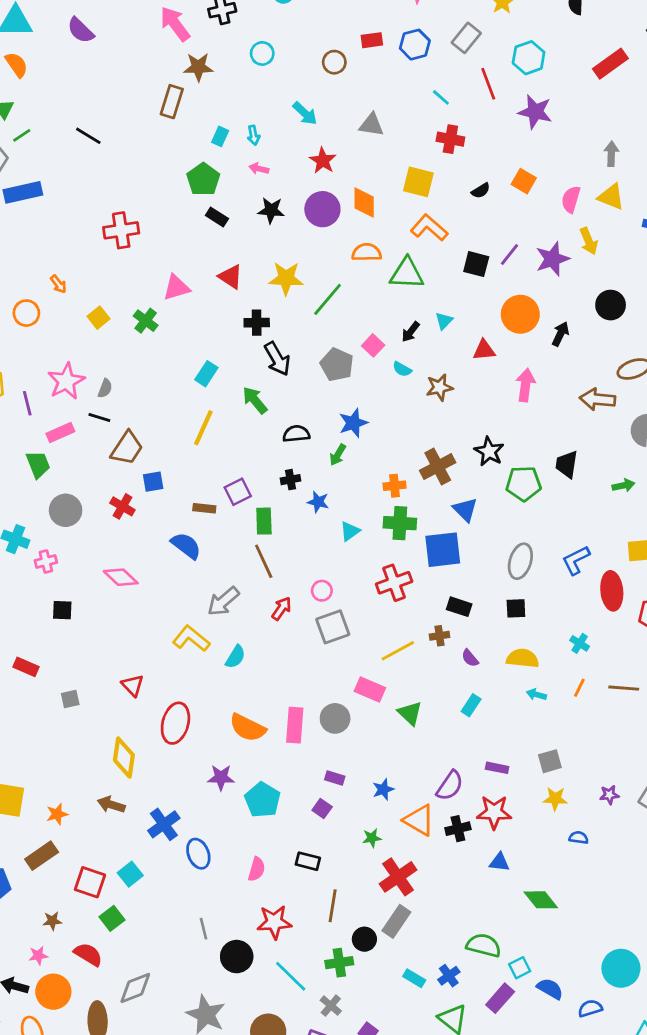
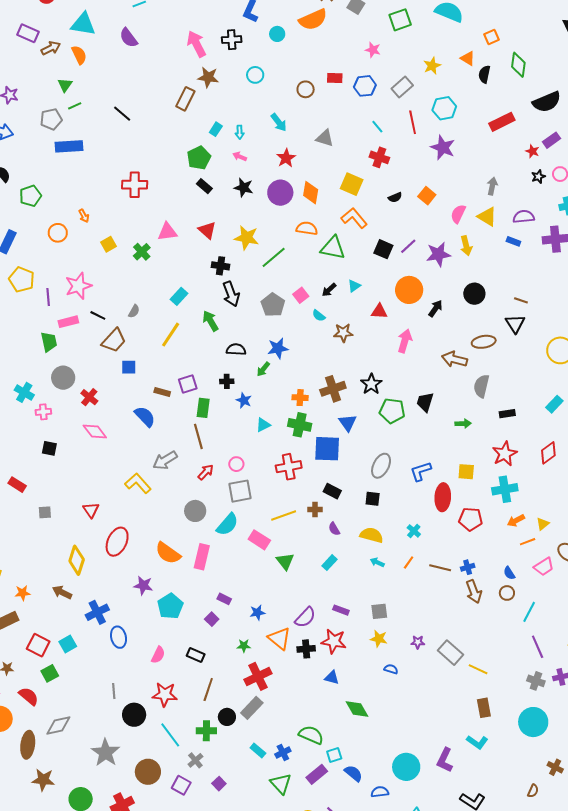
gray semicircle: (105, 388) -> (134, 311), moved
red cross: (122, 506) -> (89, 397), moved
cyan semicircle: (235, 657) -> (227, 524), moved, size x1.4
gray circle: (335, 718) -> (195, 511), moved

